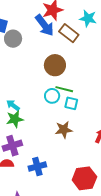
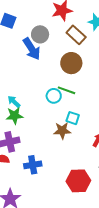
blue arrow: (45, 25) -> (32, 49), moved
gray circle: (13, 39) -> (40, 34), moved
brown circle: (55, 65) -> (71, 63), moved
cyan square: (71, 103) -> (73, 118), moved

